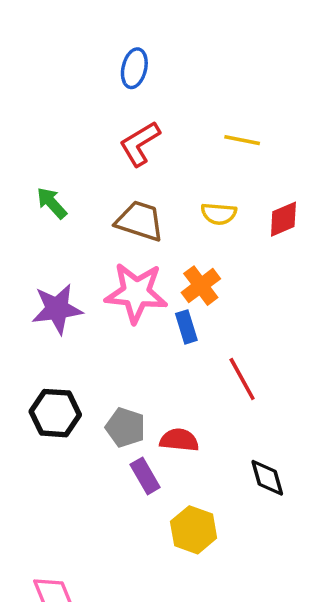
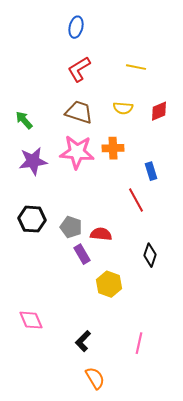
green arrow: (52, 203) -> (24, 120), moved
orange cross: (201, 286) -> (113, 148), turned 35
blue rectangle: (186, 327) -> (151, 171), moved
black diamond: (267, 478) -> (150, 255), turned 35

